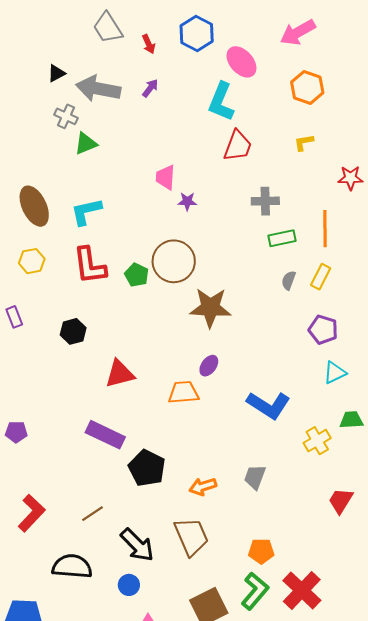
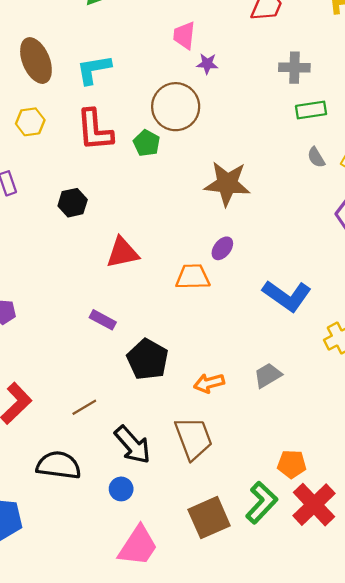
brown circle: (174, 261) -> (176, 107), moved
gray semicircle: (289, 280) -> (316, 157), turned -54
purple rectangle: (105, 435) -> (103, 320), size x0.6
gray trapezoid: (255, 477) -> (268, 375), turned 36
orange pentagon: (261, 551) -> (292, 464), moved

